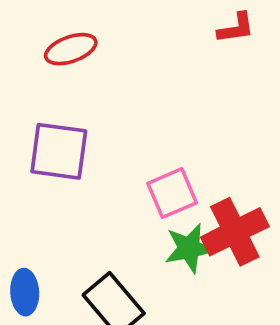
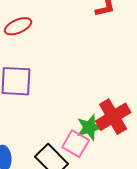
pink square: (172, 193) -> (76, 144), moved, turned -32

